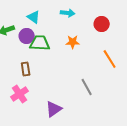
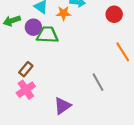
orange star: (73, 42) -> (64, 13), moved
brown rectangle: (26, 69) -> (26, 69), moved, turned 48

